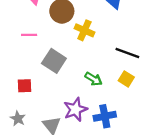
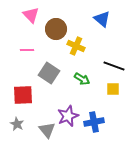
green arrow: (93, 79) -> (82, 79), moved
yellow square: (126, 79) -> (113, 89), turned -32
red square: (25, 86) -> (23, 95), size x1.5

